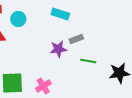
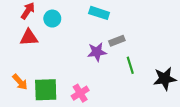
green line: (88, 61) -> (130, 65), turned 63

